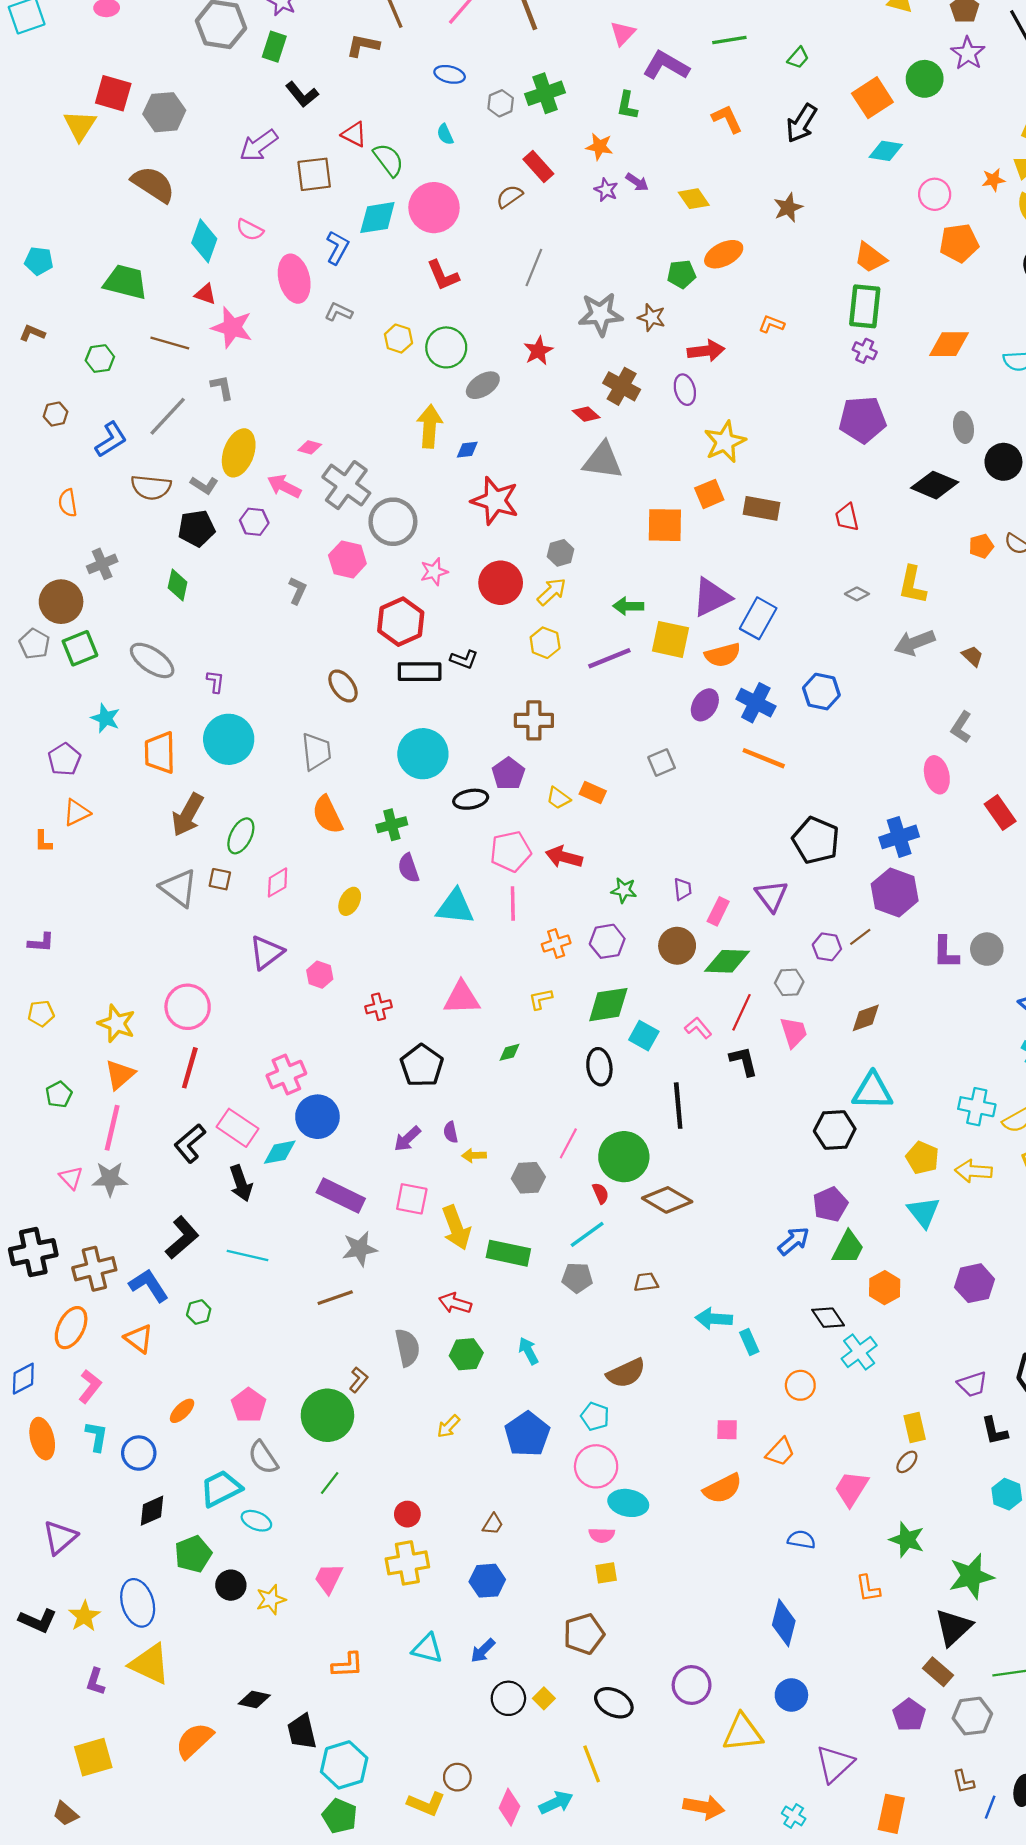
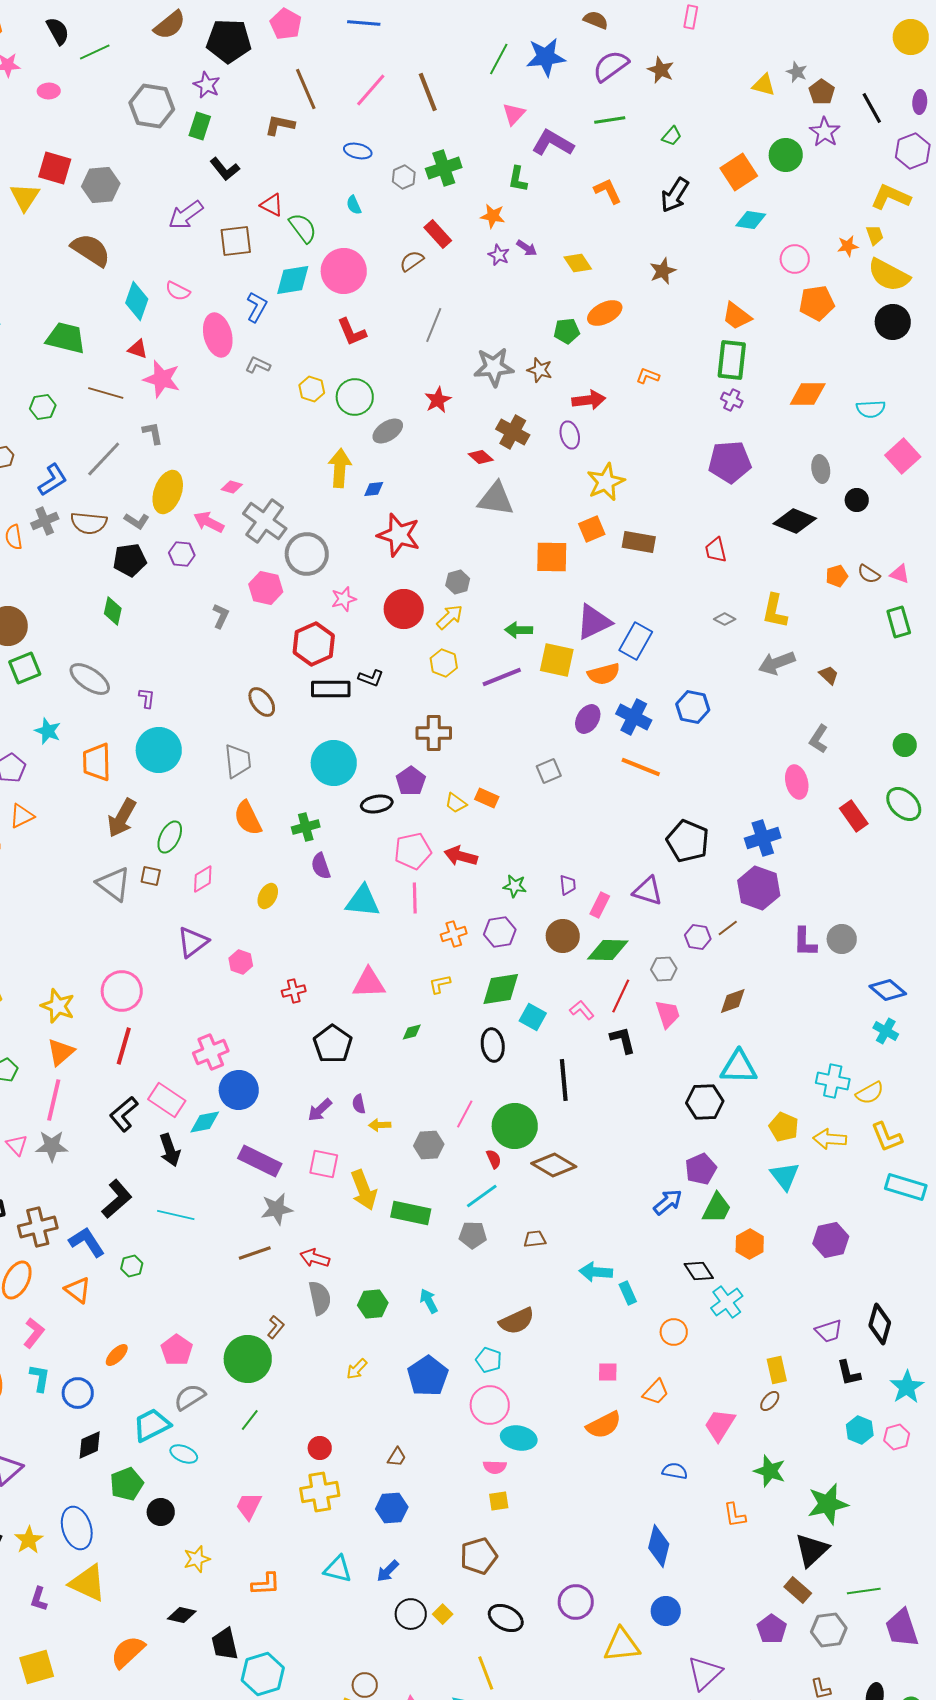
black circle: (1003, 462) -> (857, 500), size x0.7
gray cross: (102, 564) -> (45, 521), moved
purple triangle: (771, 896) -> (648, 891), turned -36
red arrow: (455, 1303) -> (315, 1258), moved
gray semicircle: (263, 1457) -> (190, 1397), turned 92
yellow star: (271, 1600) -> (197, 1559), moved

